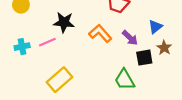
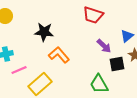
orange L-shape: (100, 33) -> (59, 55), moved
pink line: (47, 42) -> (19, 70), moved

